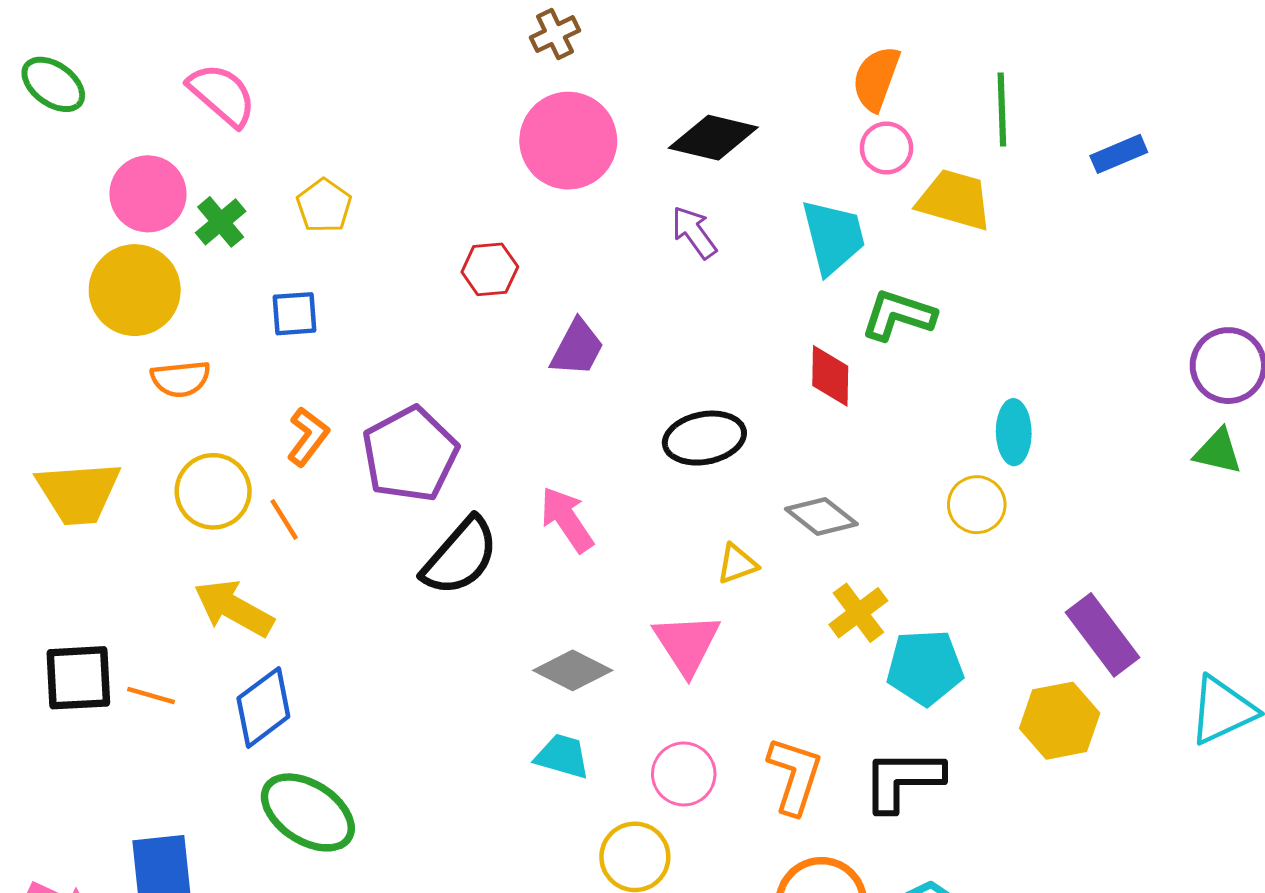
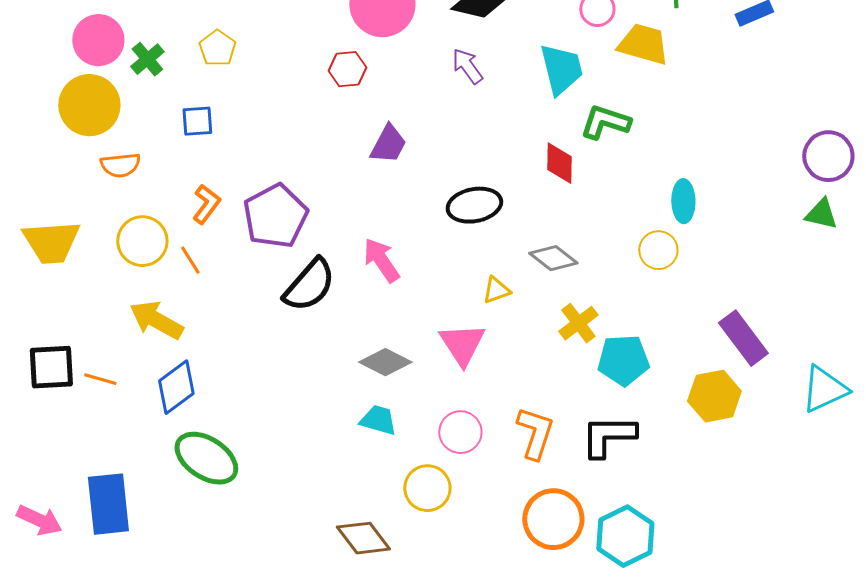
red hexagon: (490, 269) -> (347, 69), moved

